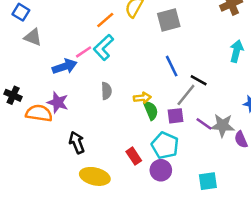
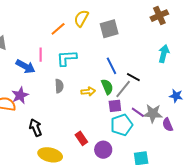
cyan L-shape: (104, 47) -> (67, 58), moved, turned 40
pink line: (84, 52) -> (41, 55), turned -56
blue arrow: (65, 66) -> (26, 66), turned 48
purple star: (58, 102) -> (20, 95), turned 30
green semicircle: (151, 110) -> (107, 87), moved
cyan pentagon: (165, 145) -> (122, 125), moved, turned 30

